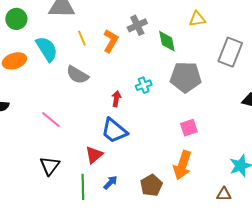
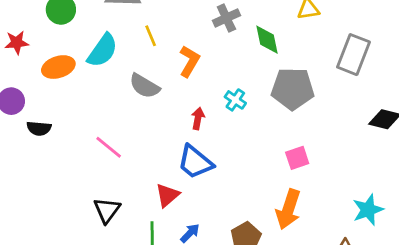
orange L-shape: (111, 41) -> (189, 61), moved
cyan semicircle: (47, 49) -> (102, 50), turned 68
cyan cross: (144, 85) -> (235, 100), turned -35

